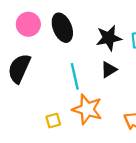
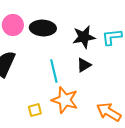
black ellipse: (62, 28) -> (43, 28), turned -65

